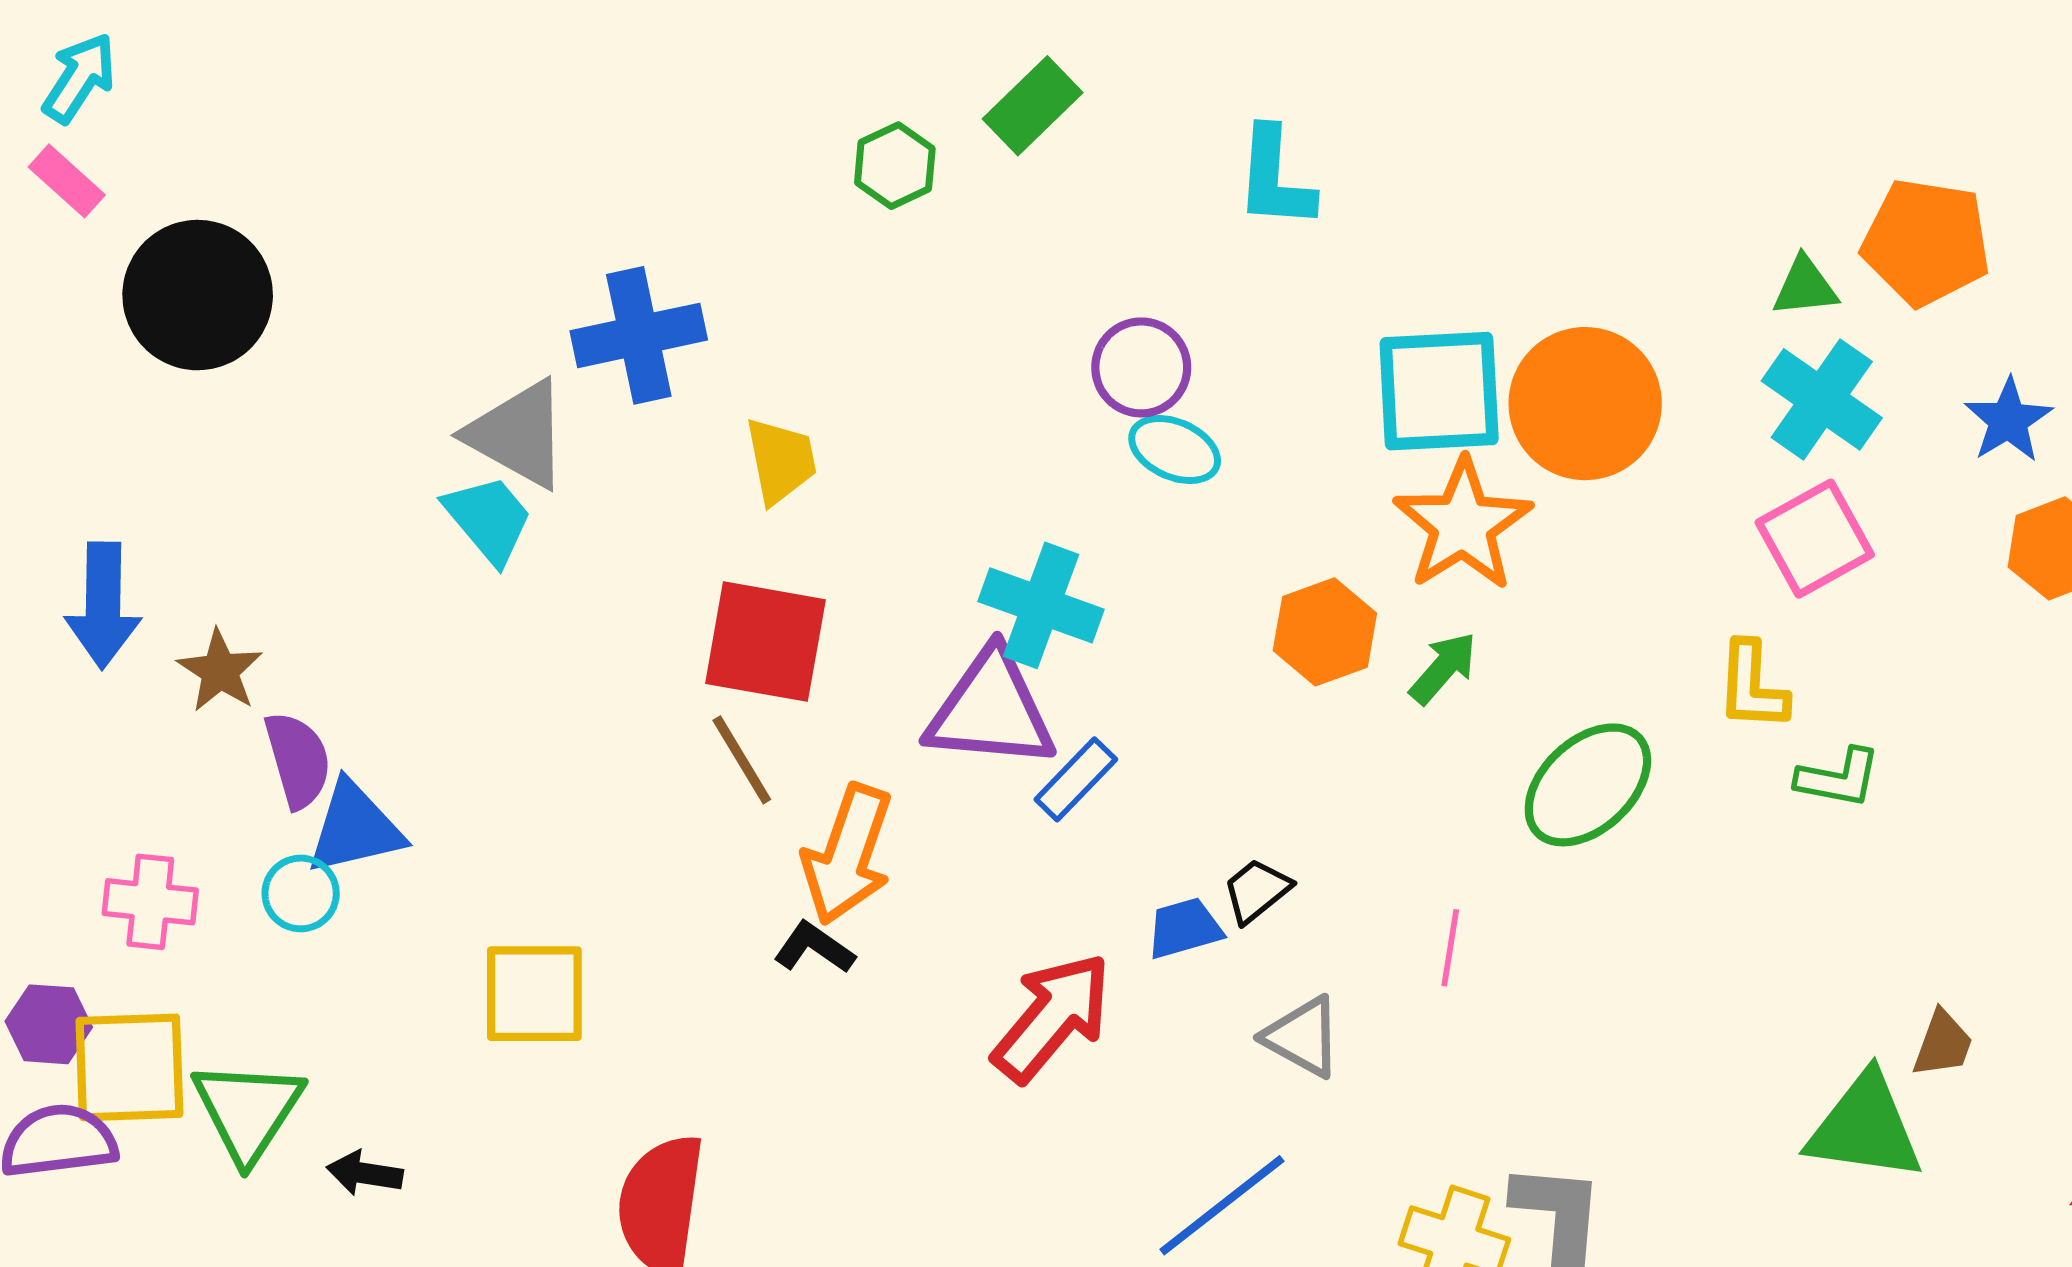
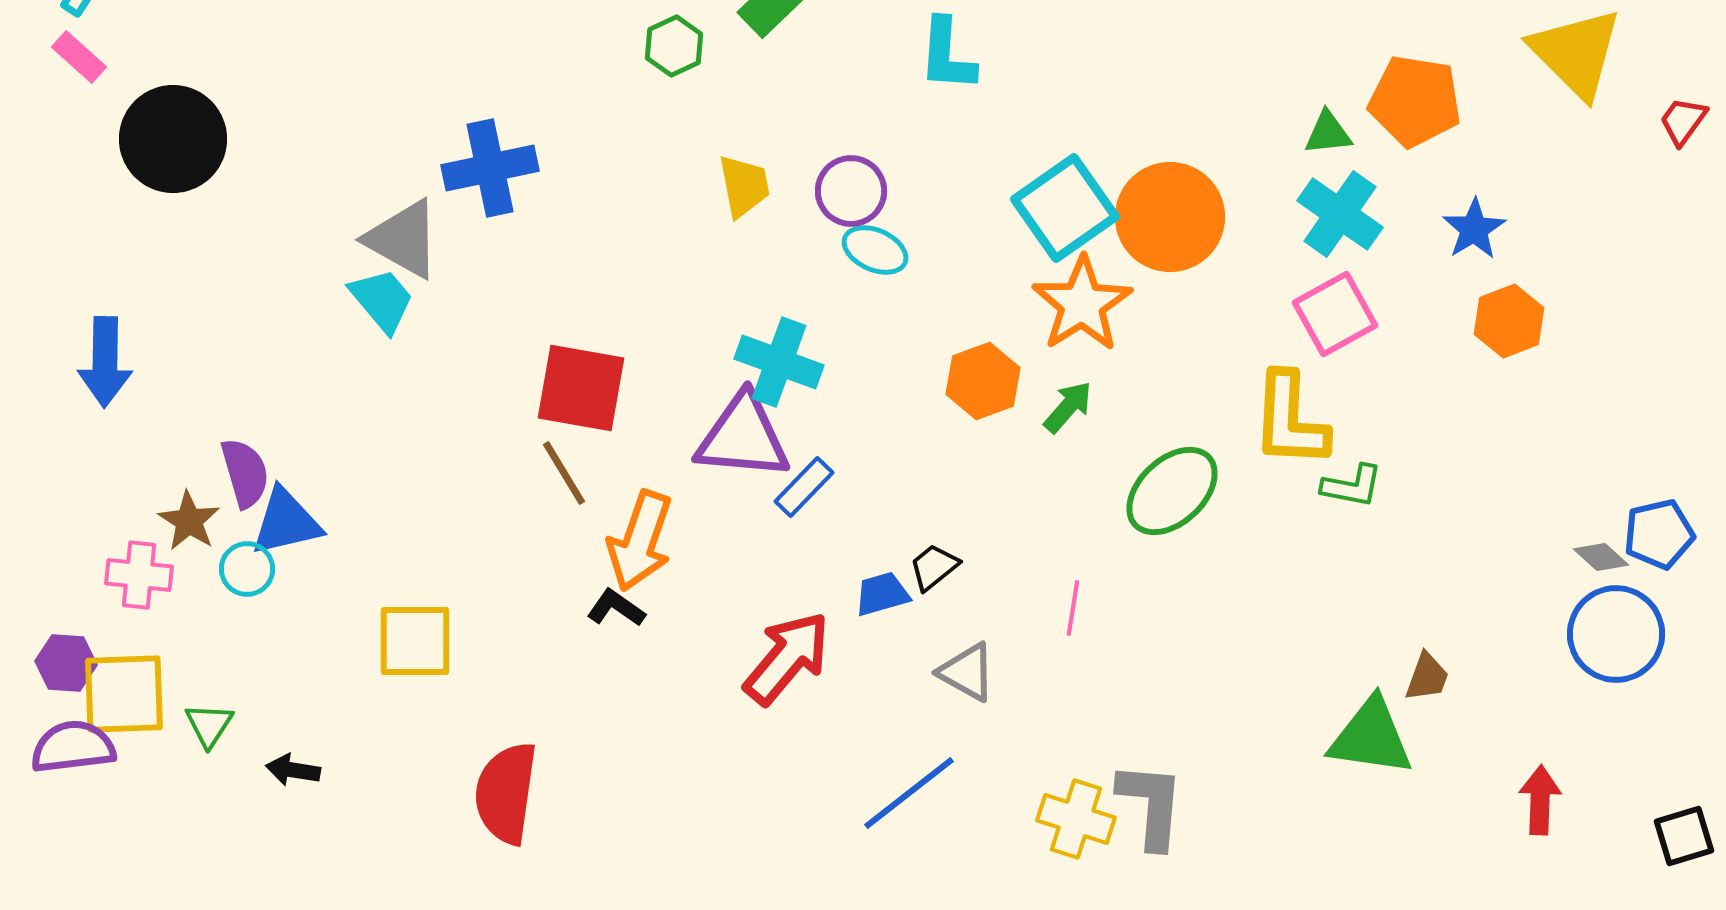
cyan square: (1439, 391) -> (1065, 208), turned -32
yellow trapezoid: (781, 461) -> (744, 186), moved
brown star: (220, 671) -> (189, 521), moved
yellow L-shape: (1752, 686) -> (1290, 420), size x1.5
green triangle: (248, 1111) -> (209, 725), size x0.6

